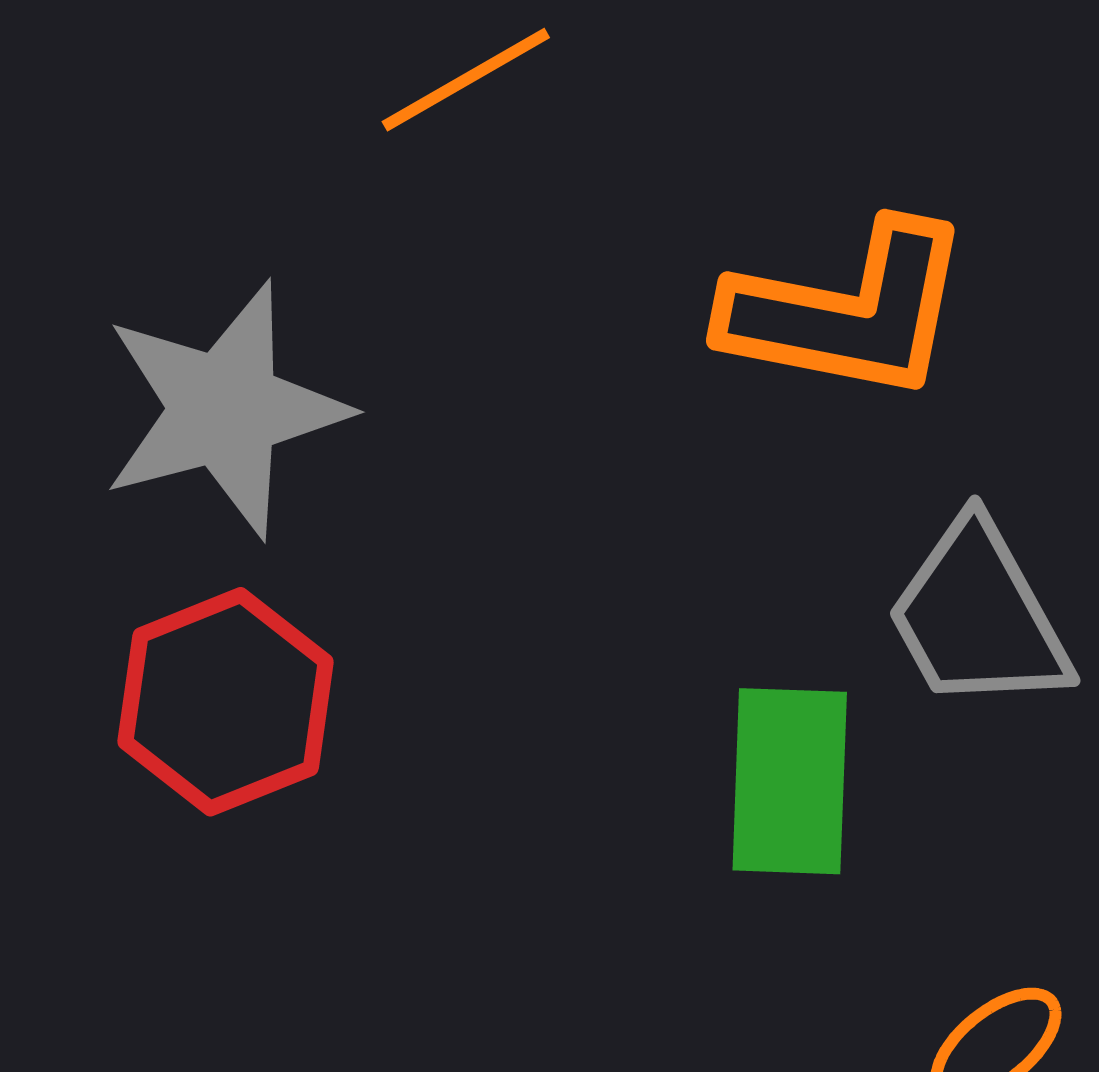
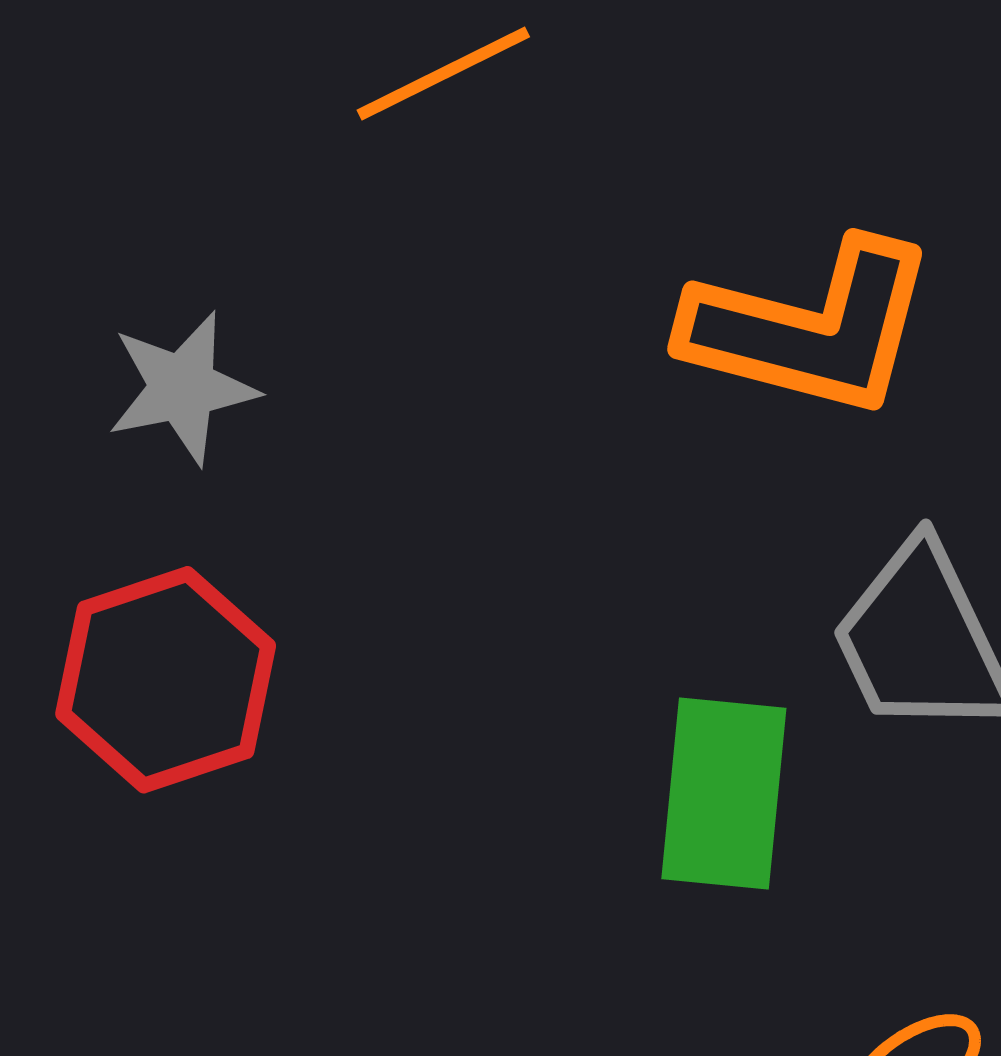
gray star: (224, 410) -> (182, 388), size x0.6

